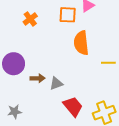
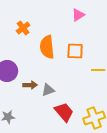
orange square: (68, 15) -> (75, 51), moved
orange semicircle: (81, 43) -> (47, 47), moved

